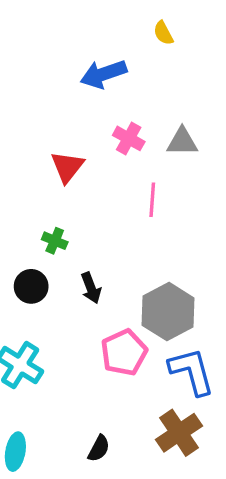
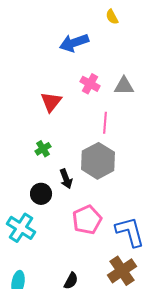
green cross: (55, 241) -> (43, 149), turned 35
black circle: (31, 286) -> (41, 194), moved
gray hexagon: (168, 312) -> (98, 161), moved

